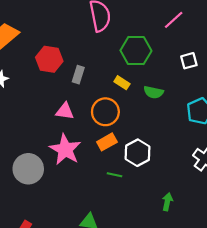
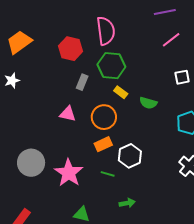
green hexagon: (136, 51) -> (111, 66), moved
red hexagon: (49, 59) -> (71, 49), moved
pink star: (65, 149) -> (69, 173), moved
green arrow: (167, 202) -> (127, 203), moved, turned 63

